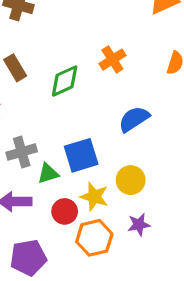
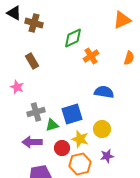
green diamond: (65, 81) -> (73, 38), moved
blue semicircle: (134, 119) -> (104, 92), turned 42

